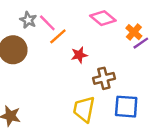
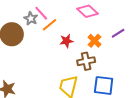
gray star: (28, 20) -> (31, 18), moved
orange cross: (134, 32) -> (95, 41), moved

